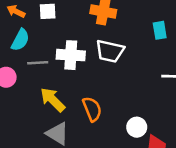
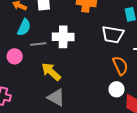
white trapezoid: (110, 51) -> (113, 35), moved
orange semicircle: (92, 109) -> (120, 66), moved

